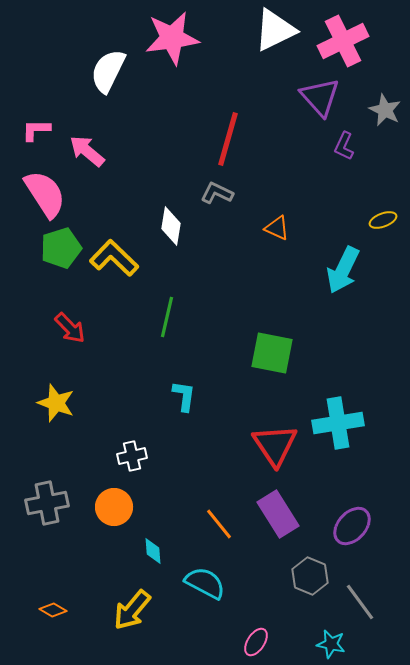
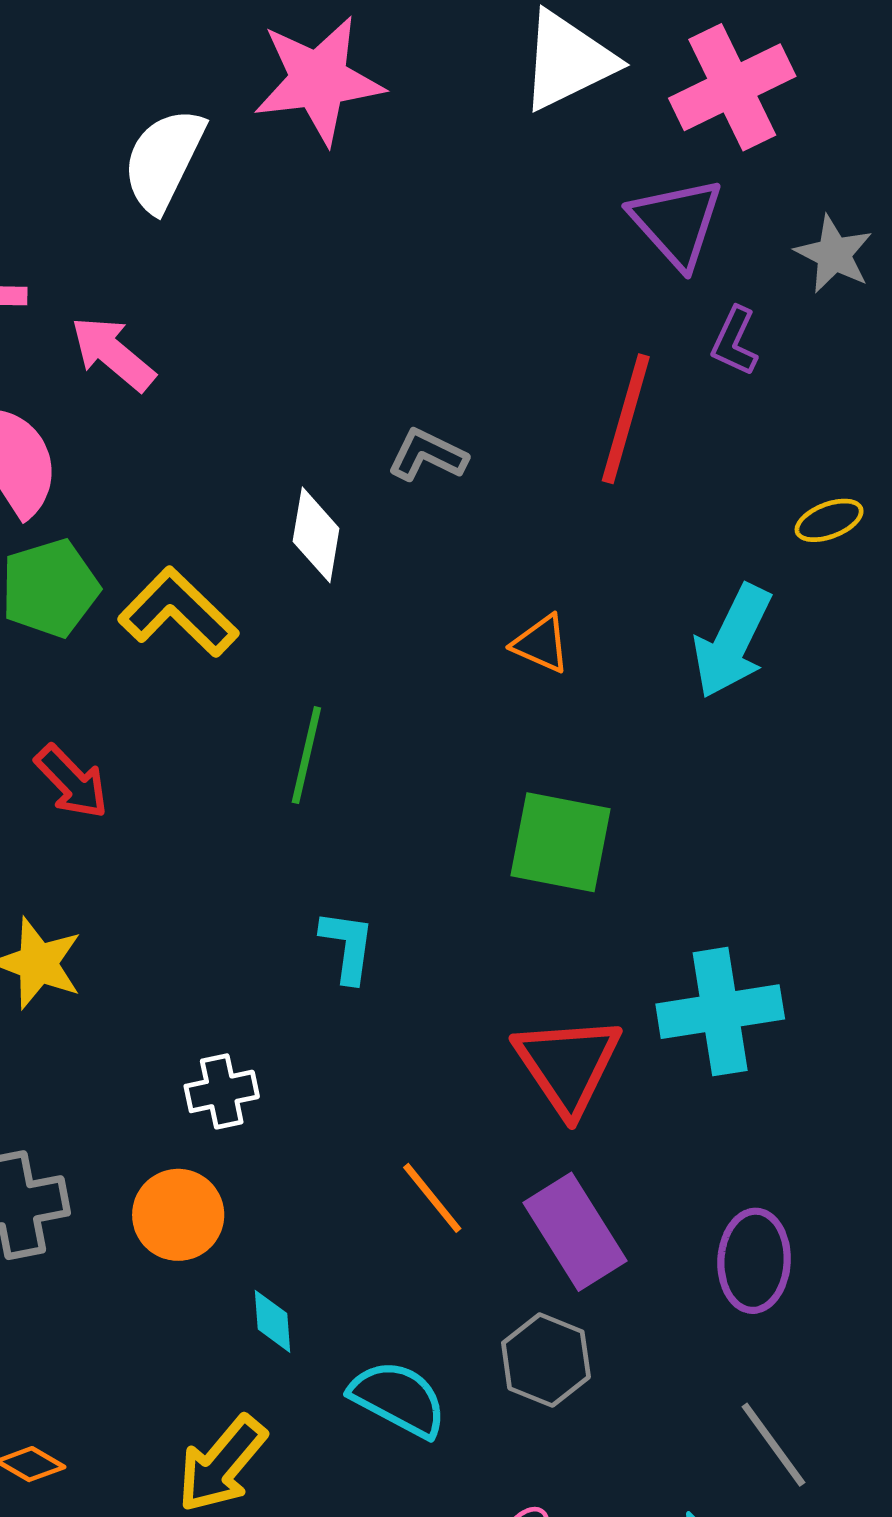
red line: (228, 139) -> (626, 419), moved
orange triangle: (277, 228) -> (541, 644), moved
orange line: (219, 524) -> (432, 1198), moved
purple ellipse: (352, 526) -> (754, 1261), turned -39
gray hexagon: (310, 576) -> (546, 1360), moved

